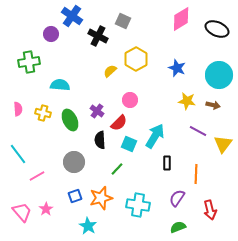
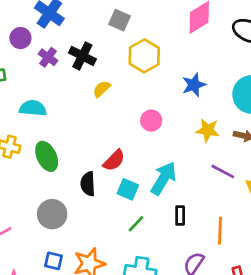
black cross: (98, 36) -> (82, 56), moved
yellow hexagon: (136, 59) -> (144, 56), moved
blue star: (177, 68) -> (194, 85), turned 30
pink circle: (130, 100) -> (151, 121), moved
purple cross: (97, 111) -> (48, 57), moved
green line: (117, 169) -> (136, 224), moved
blue square: (75, 196) -> (53, 261), turned 32

